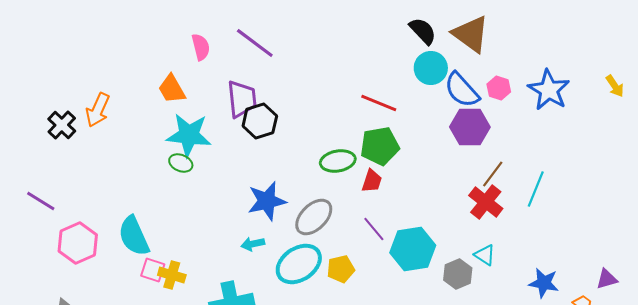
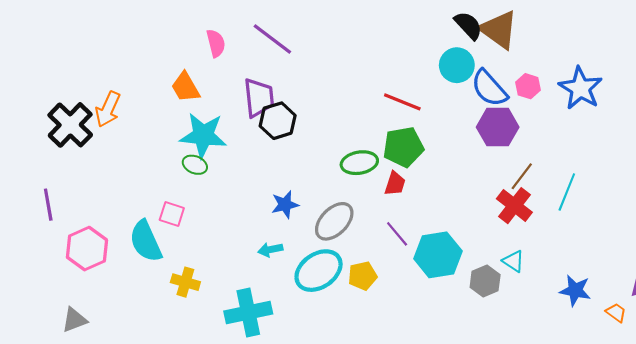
black semicircle: (423, 31) -> (468, 25), moved
black cross: (62, 125) -> (70, 125), size x1.5
purple line: (41, 201) -> (48, 205), turned 48
blue star: (267, 201) -> (285, 205), size x0.7
pink square: (153, 270) -> (172, 214), moved

